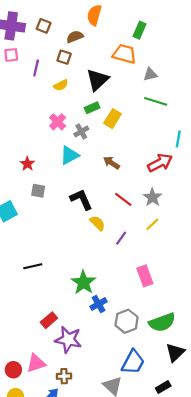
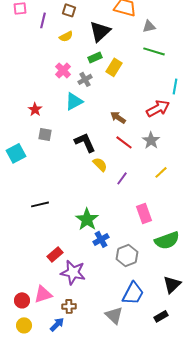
brown arrow: (111, 163) -> (118, 117), moved
yellow line: (152, 224) -> (161, 172), moved
green semicircle: (162, 322) -> (167, 240), moved

